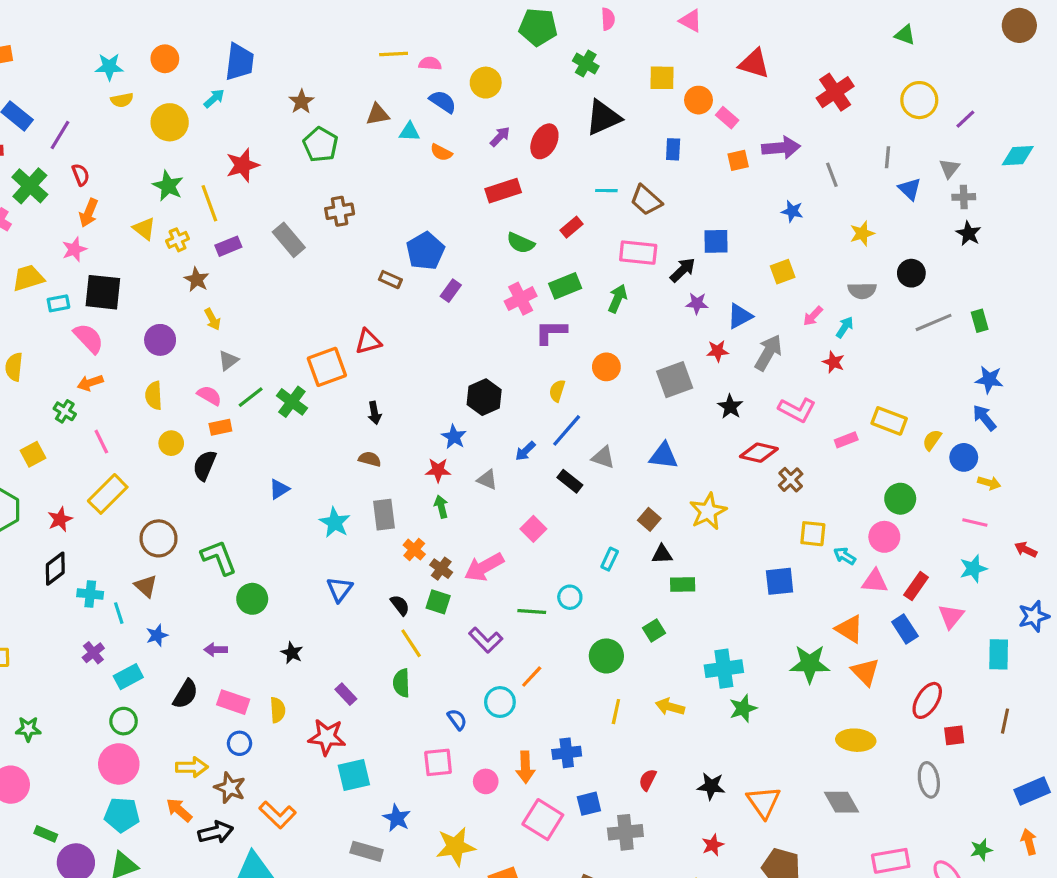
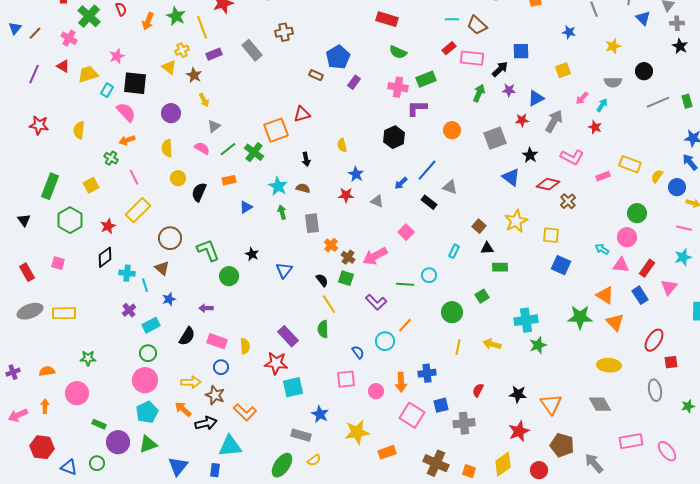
red rectangle: (503, 191) -> (387, 19), turned 35
orange arrow: (89, 213) -> (148, 21), moved
red rectangle: (571, 227) -> (449, 48), moved
yellow triangle: (144, 229) -> (169, 67), moved
pink cross: (521, 299) -> (398, 87), turned 36
green arrow: (618, 299) -> (479, 93), moved
cyan rectangle: (58, 303) -> (107, 90), turned -48
yellow semicircle: (557, 391) -> (342, 145), moved, turned -32
black hexagon: (484, 397) -> (394, 137), moved
orange rectangle: (220, 427) -> (229, 180), moved
blue triangle: (664, 456) -> (511, 177), moved, turned 30
green arrow: (441, 507) -> (282, 212), moved
cyan star: (335, 523) -> (278, 186), moved
yellow square: (813, 534) -> (551, 235), moved
blue square: (780, 581) -> (561, 265), turned 30
black star: (292, 653) -> (252, 254), moved
purple rectangle: (346, 694) -> (288, 336), size x1.5
cyan pentagon: (122, 815) -> (147, 412), turned -30
red star: (713, 845) -> (519, 431), size x1.5
green star: (981, 850) -> (688, 406), moved

